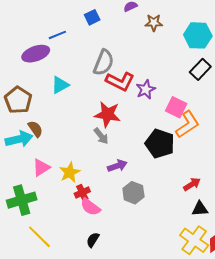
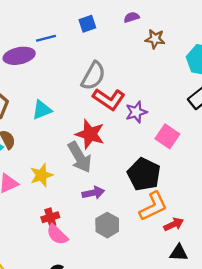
cyan triangle: (60, 85) -> (42, 110), moved
orange L-shape: (187, 124) -> (153, 206), moved
gray arrow: (101, 136) -> (80, 157), size x1.6
yellow star: (70, 172) -> (41, 175), moved

